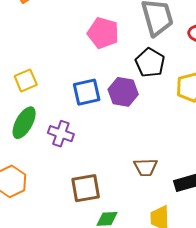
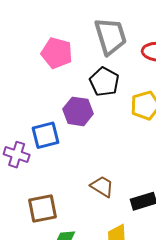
blue square: (87, 92) -> (45, 135), moved
brown trapezoid: (146, 167) -> (102, 186), turned -145

